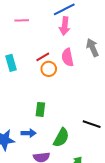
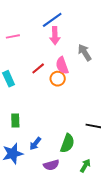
orange circle: (49, 69) -> (58, 79), moved
green rectangle: (40, 109) -> (15, 120), moved
blue arrow: (29, 133) -> (35, 144), turned 136

